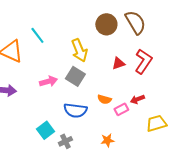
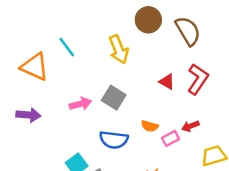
brown circle: (106, 24) -> (148, 20), moved
yellow arrow: (79, 50) -> (119, 49), moved
red triangle: (118, 63) -> (167, 82), turned 48

